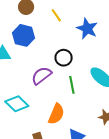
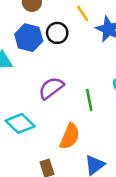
yellow line: (56, 15) -> (83, 13), moved
black circle: (64, 58) -> (57, 33), moved

